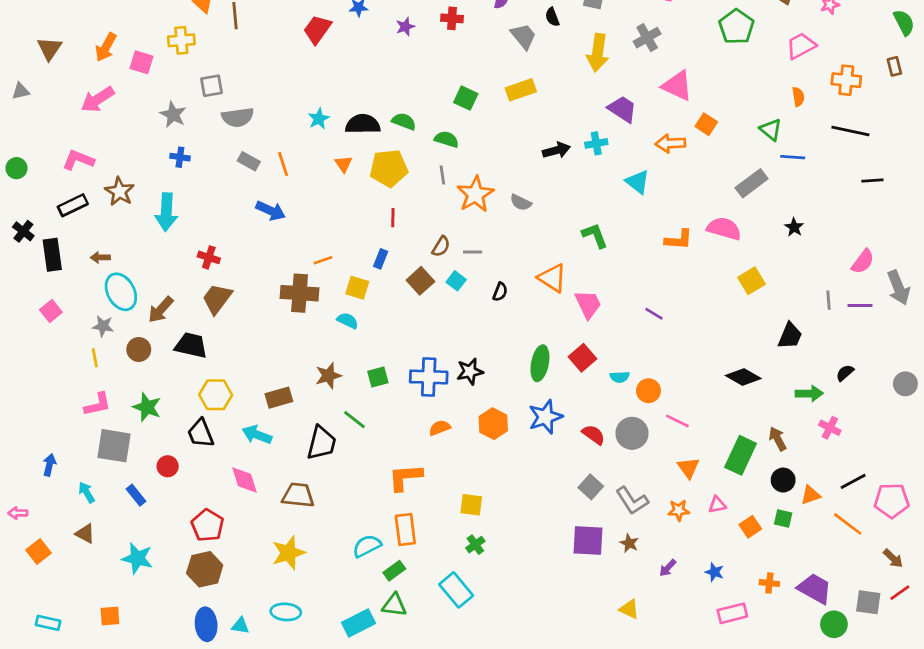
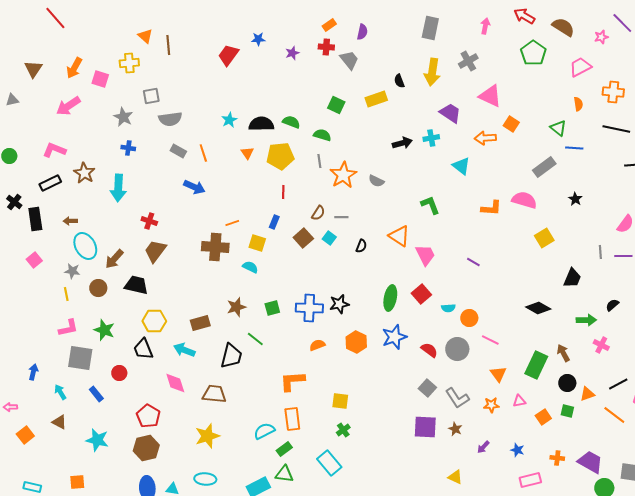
black semicircle: (552, 17) -> (399, 81), moved
gray trapezoid: (523, 36) -> (349, 60), moved

